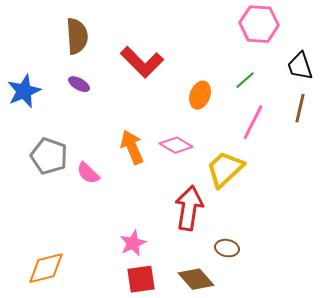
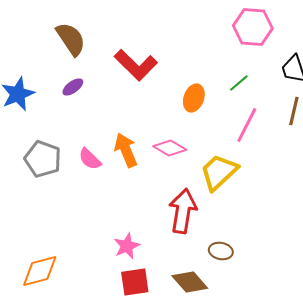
brown semicircle: (77, 36) -> (71, 39), turned -30
purple ellipse: (79, 84) -> (73, 87), turned -65
pink semicircle: (88, 173) -> (90, 159), moved

